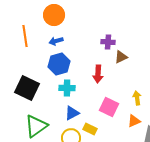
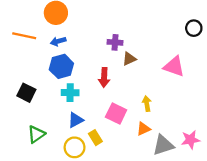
orange line: (25, 36) -> (24, 36), turned -70
black square: (27, 88) -> (26, 93), size x0.7
green triangle: (36, 126) -> (36, 134), size x0.7
yellow rectangle: (90, 129) -> (95, 138), turned 32

